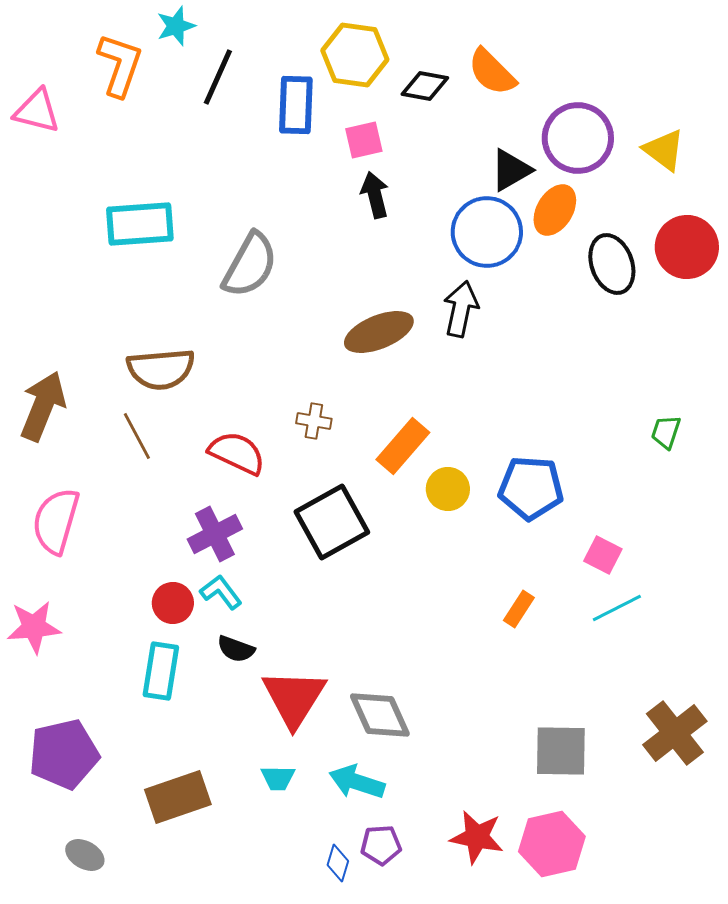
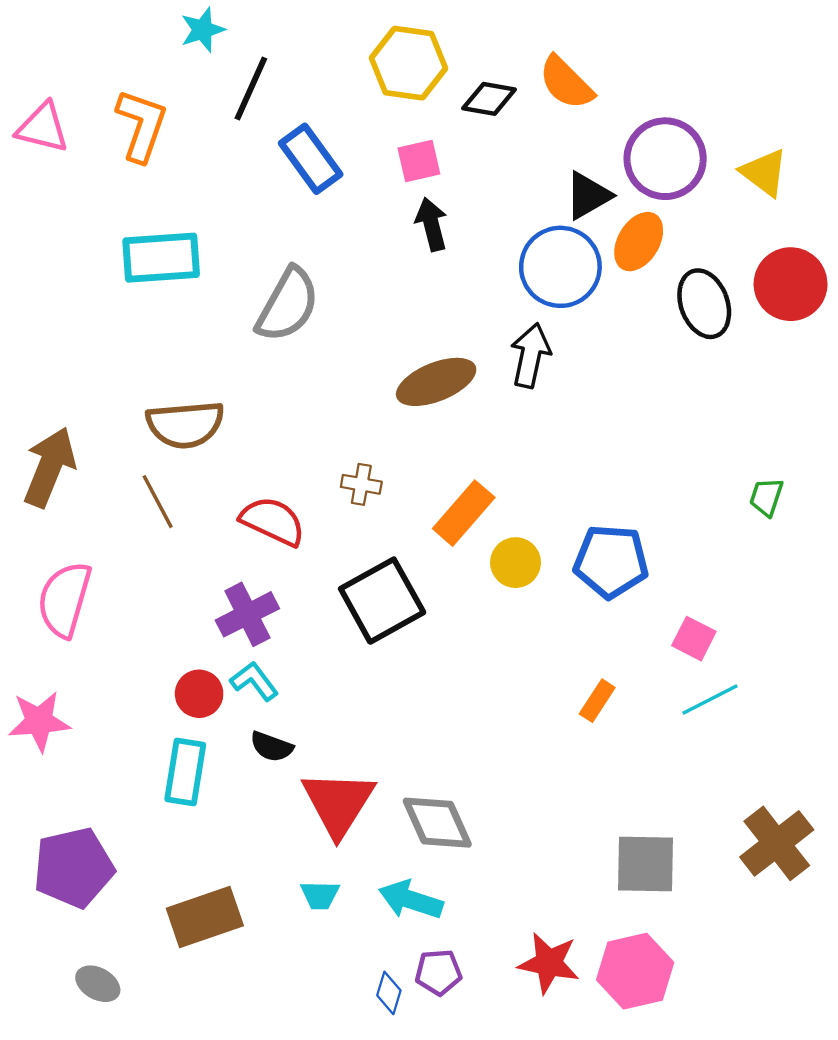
orange L-shape: (120, 65) -> (142, 125), moved
blue rectangle: (296, 105) -> (311, 159), moved, turned -38

